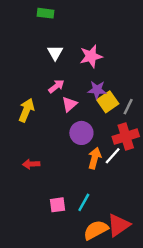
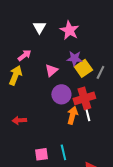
pink star: (91, 56) -> (69, 30), turned -30
pink arrow: (56, 86) -> (24, 55), moved
red cross: (126, 137) -> (84, 98), moved
white line: (113, 156) -> (87, 113), turned -56
cyan line: (84, 202) -> (63, 152), turned -42

